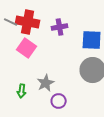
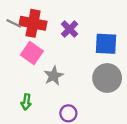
purple cross: (60, 27) -> (70, 29), turned -35
gray star: (46, 83) -> (54, 76), moved

